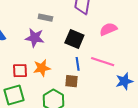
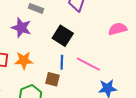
pink semicircle: (108, 29) -> (118, 29), moved

